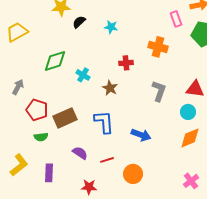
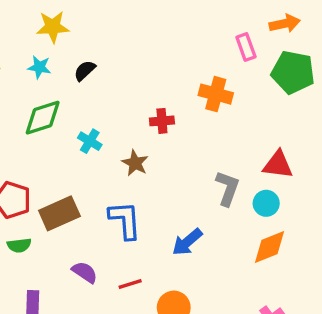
black semicircle: (79, 22) -> (85, 71), moved
cyan star: (111, 27) -> (39, 67), moved
gray L-shape: (159, 91) -> (228, 188), moved
blue arrow: (141, 135) -> (187, 242), turned 120

